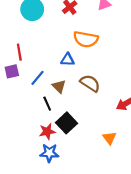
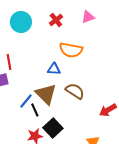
blue line: (38, 78) -> (26, 101), moved
brown triangle: (59, 86) -> (46, 94), size x1.6

